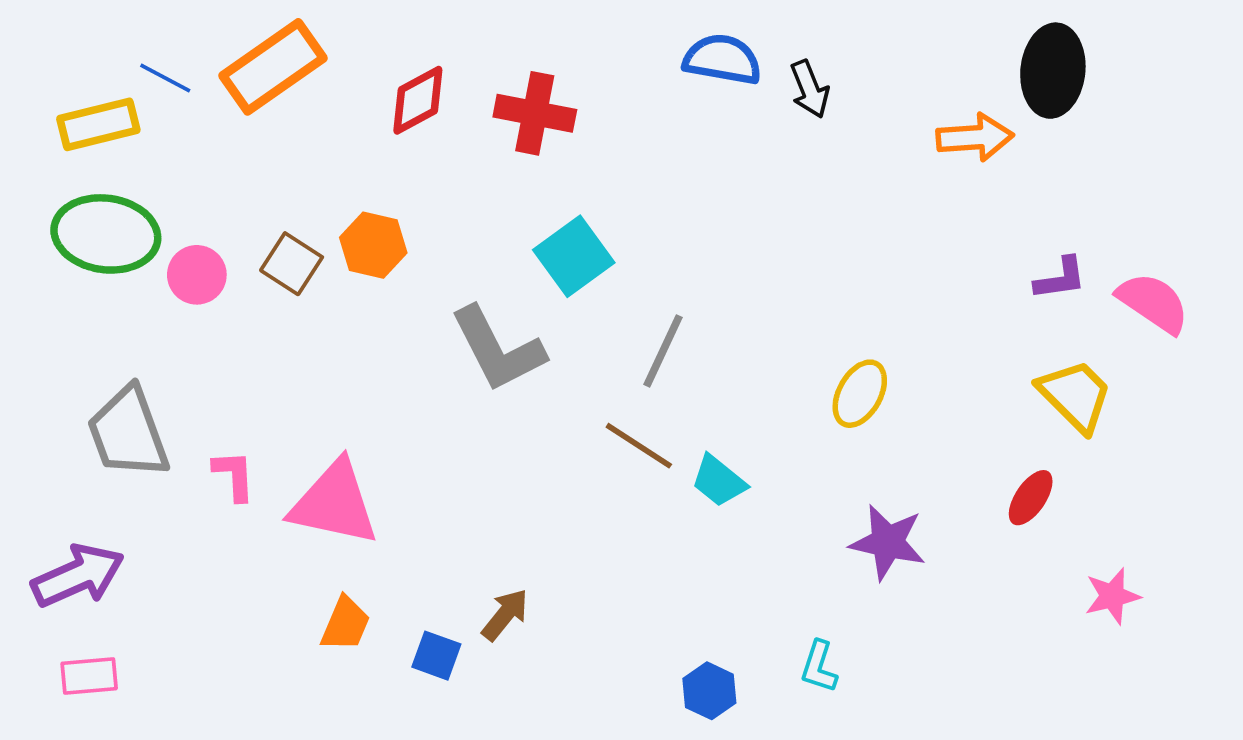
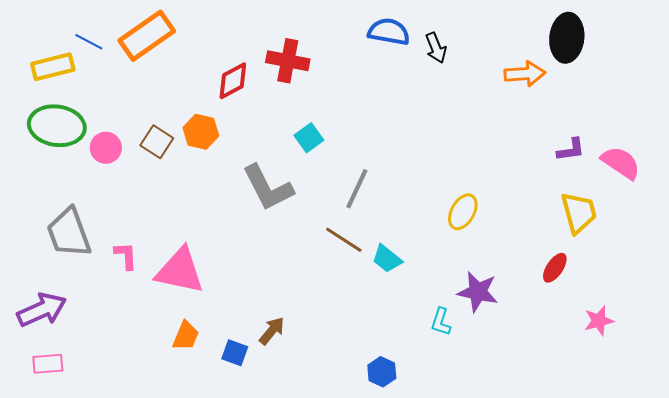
red diamond: (418, 100) -> (233, 81), moved
cyan square: (574, 256) -> (309, 138), size x0.7
yellow trapezoid: (1075, 396) -> (579, 213), turned 30
cyan L-shape: (819, 667) -> (441, 322), moved

